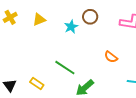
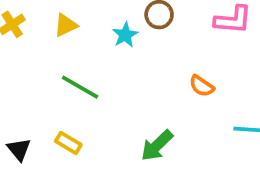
green line: (65, 68) -> (80, 87), moved

